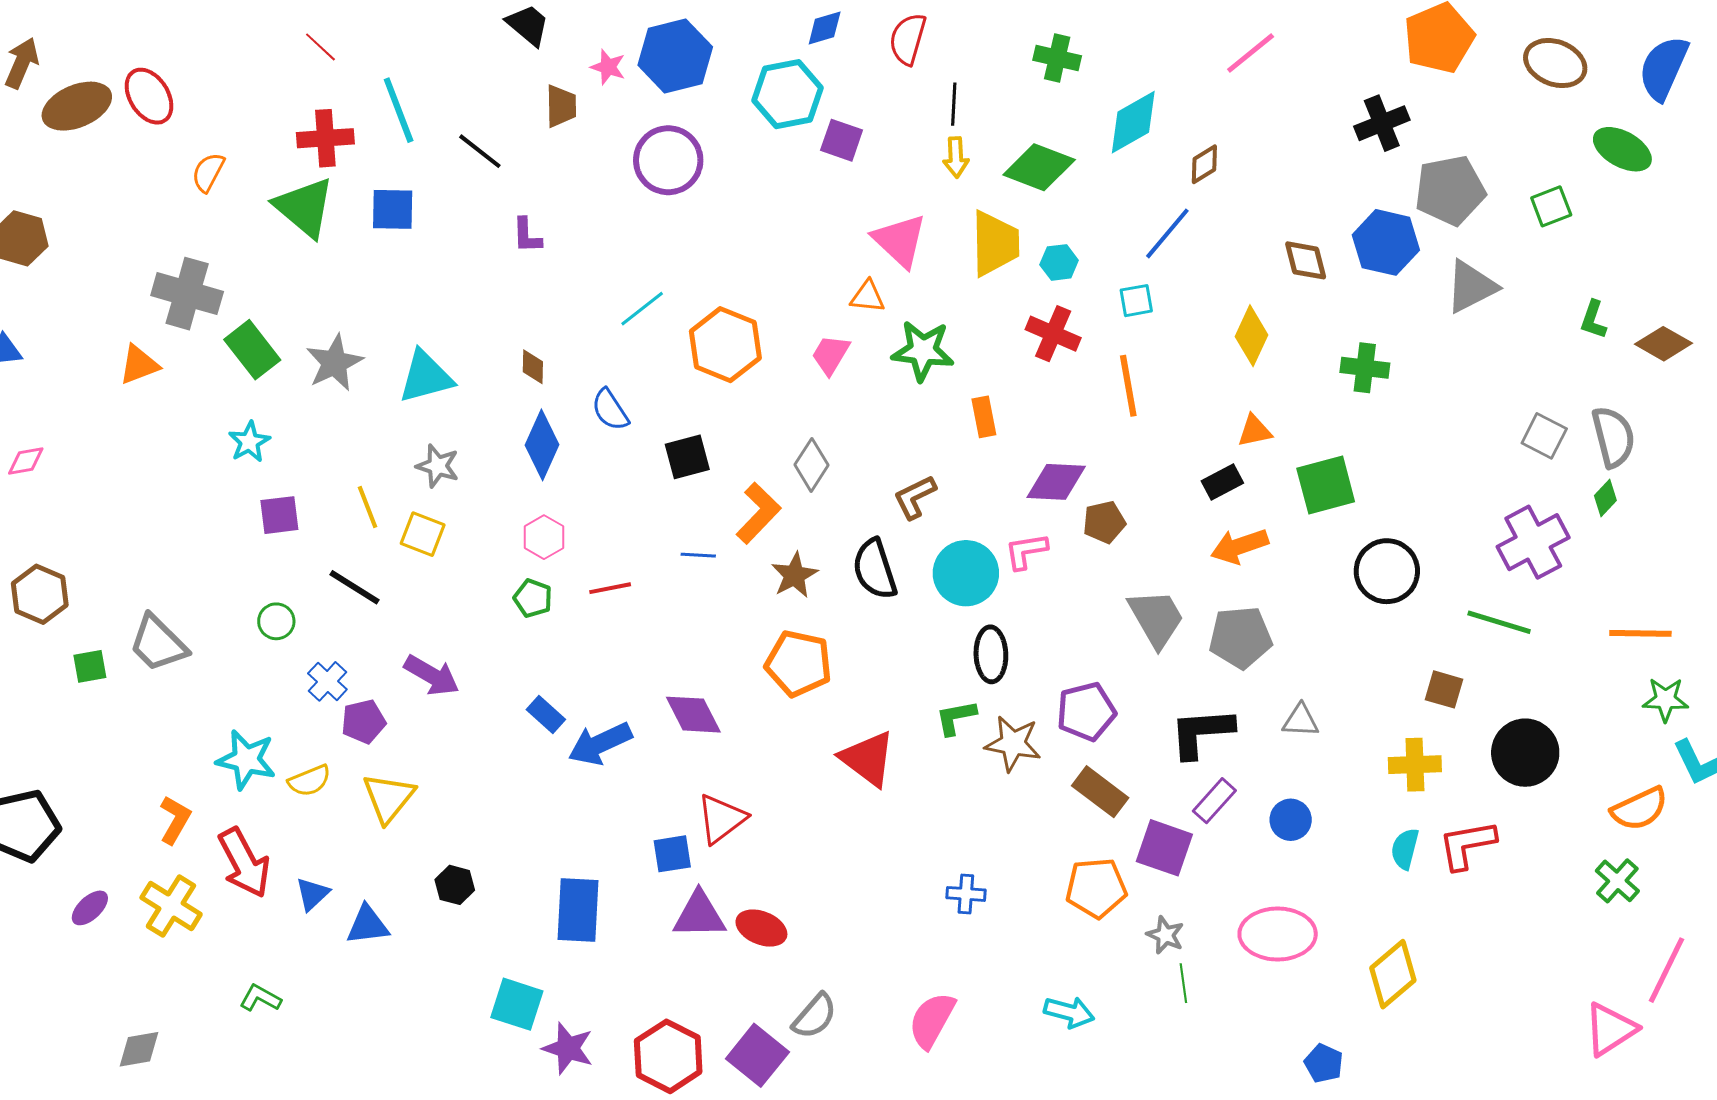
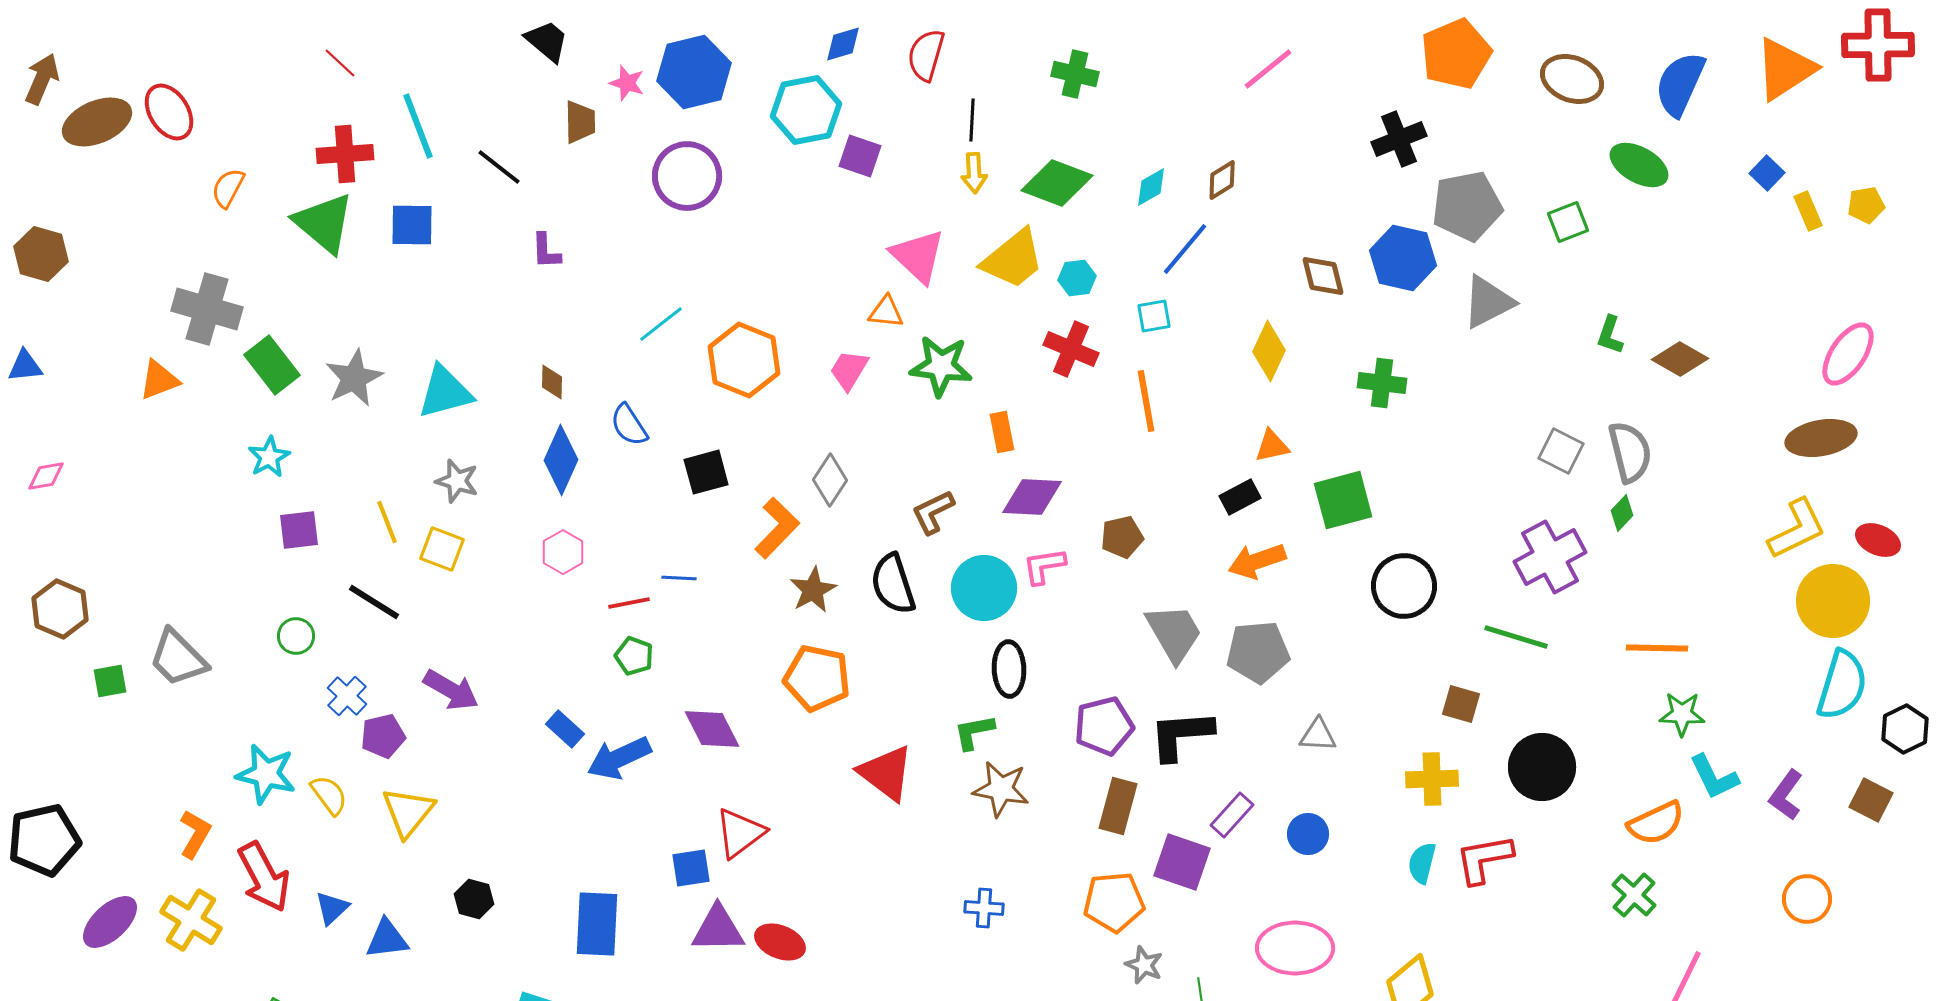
cyan diamond: (1133, 122) -> (1151, 187), moved, size x0.6
yellow trapezoid: (995, 243) -> (1013, 259), turned 52
purple diamond: (1056, 482) -> (1032, 497), moved
blue line: (698, 555) -> (679, 578), moved
green pentagon: (533, 598) -> (634, 656), moved
black L-shape: (1201, 733) -> (1181, 735), moved
brown star: (1013, 744) -> (1001, 789), moved
yellow semicircle: (309, 781) -> (329, 795), turned -105
brown rectangle: (1100, 792) -> (1118, 806), turned 68
purple ellipse: (90, 908) -> (110, 922), size x1.5
gray star: (1165, 935) -> (1144, 965), moved

